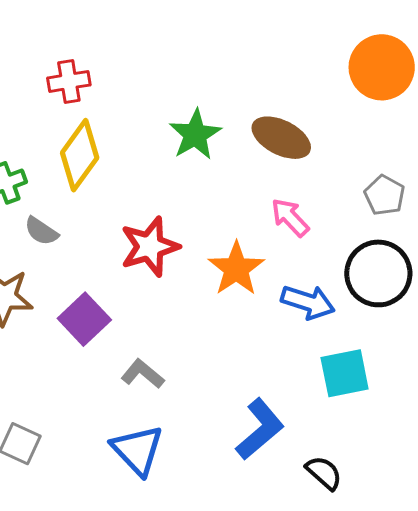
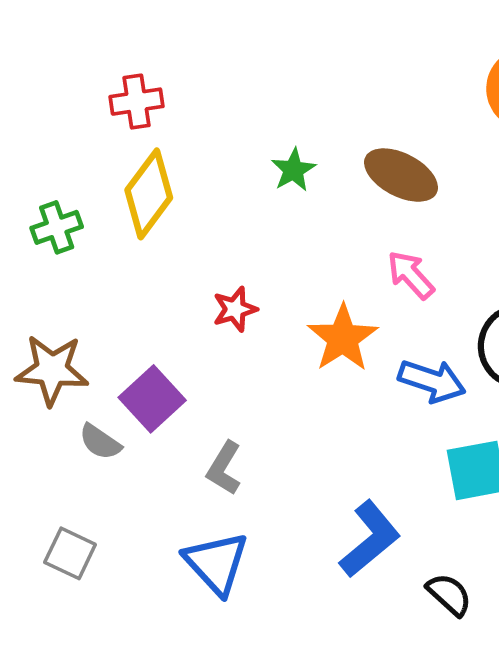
green star: (195, 135) -> (293, 170), size x0.7
gray semicircle: (41, 231) -> (100, 442), moved
red star: (150, 247) -> (235, 309), size x0.6
gray L-shape: (143, 374) -> (224, 468), turned -99

